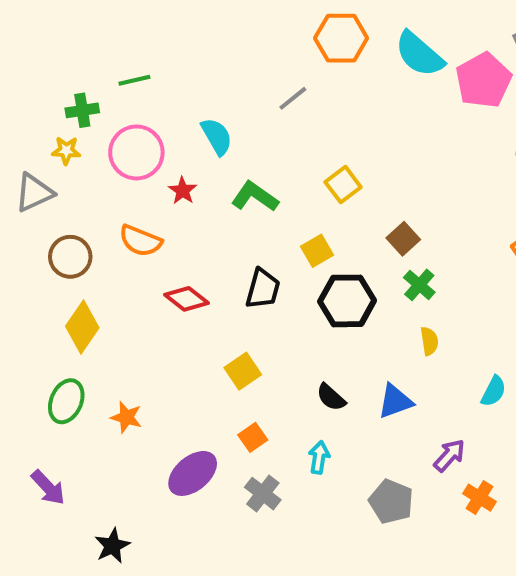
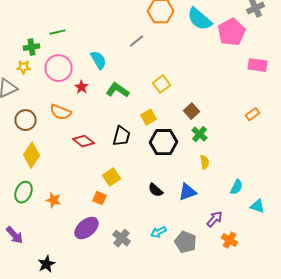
orange square: (253, 437) -> (100, 198), moved, turned -32
cyan arrow: (319, 457) -> (158, 232), moved, turned -126

